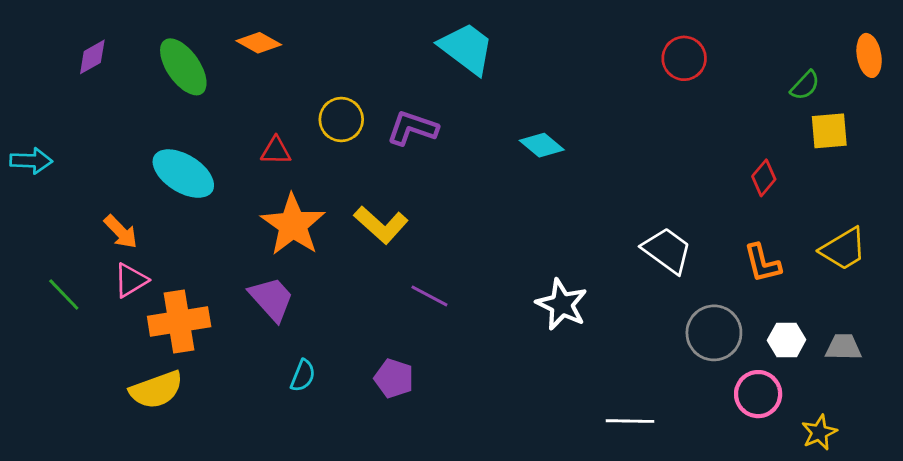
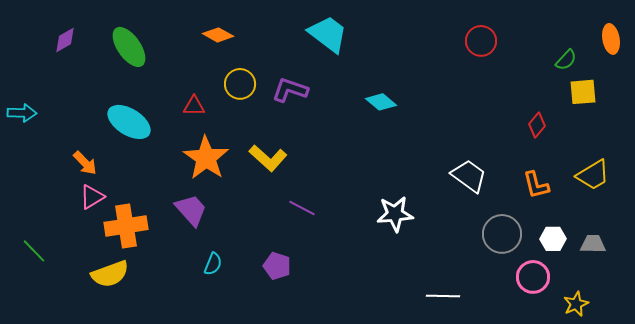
orange diamond: (259, 43) -> (218, 35), moved
green line: (64, 294) -> (34, 251), moved
white star: (562, 304) -> (395, 214), turned -30

